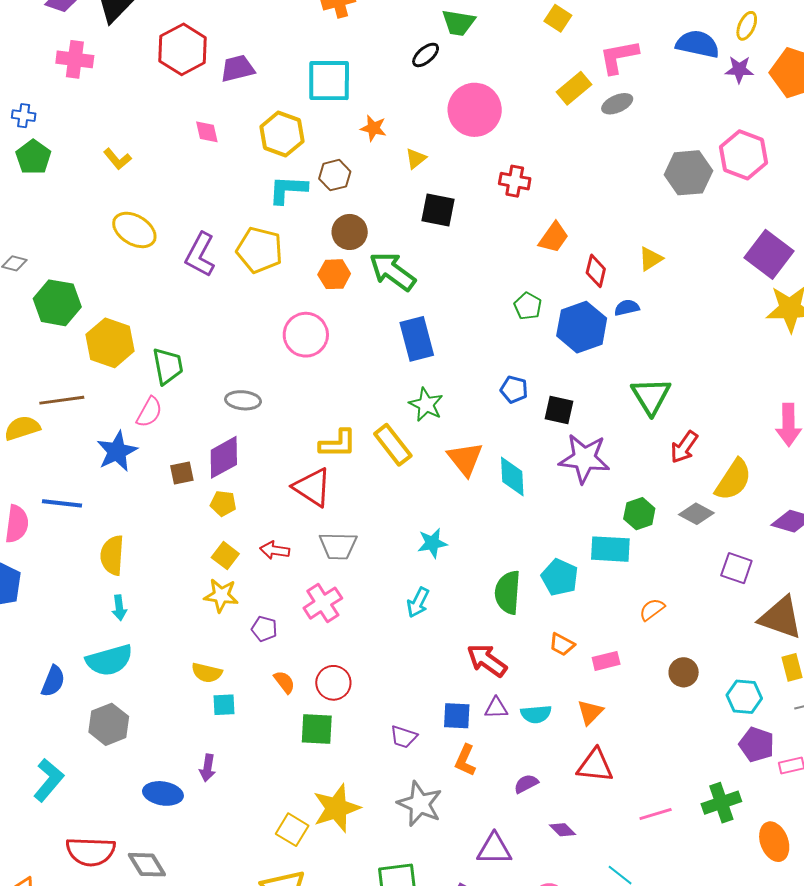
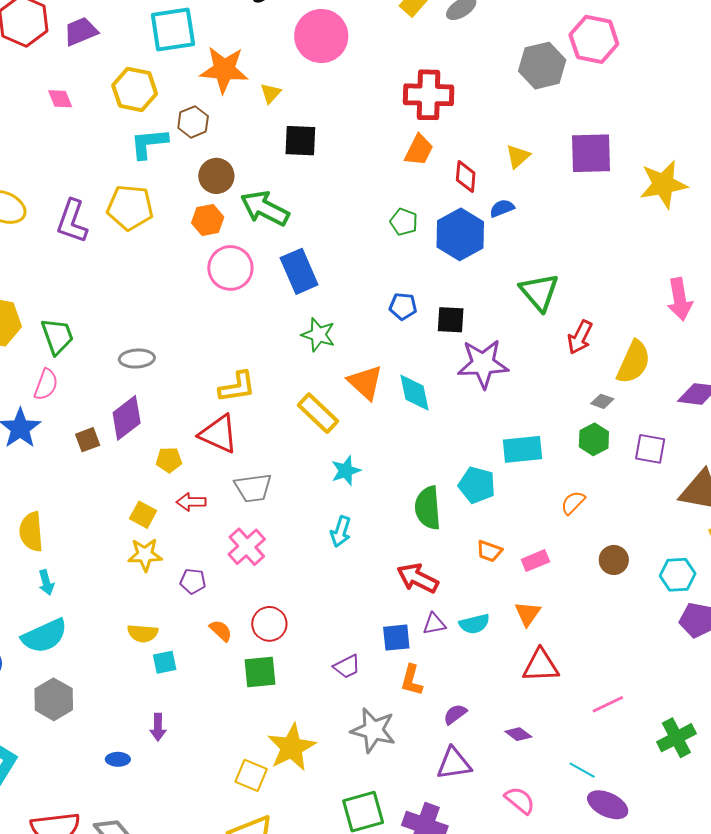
orange star: (373, 128) -> (224, 70), size x1.8
red cross: (515, 181) -> (429, 95), moved, size x1.6
purple square: (769, 254) -> (591, 153), moved, turned -30
pink circle: (306, 335) -> (230, 268), moved
yellow rectangle: (393, 445) -> (318, 413), moved
yellow pentagon: (223, 503) -> (169, 460), moved
green hexagon: (639, 514) -> (594, 439), moved
gray diamond: (696, 514) -> (602, 401), size x0.7
purple trapezoid: (404, 737) -> (347, 667), turned -36
purple semicircle: (526, 784) -> (455, 714), moved
blue ellipse: (163, 793) -> (118, 759), size x0.6
green cross: (721, 803) -> (676, 738), moved

